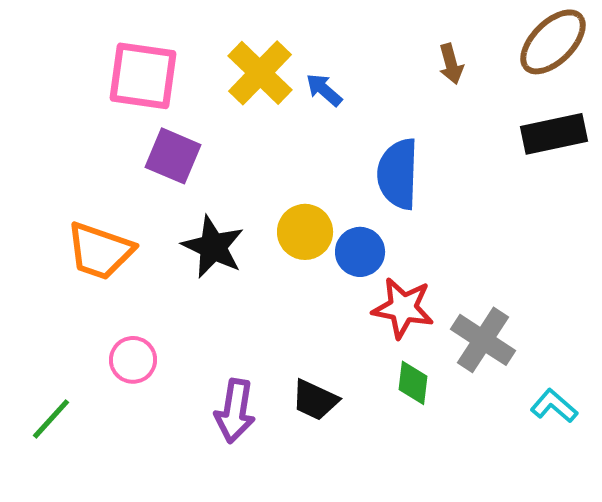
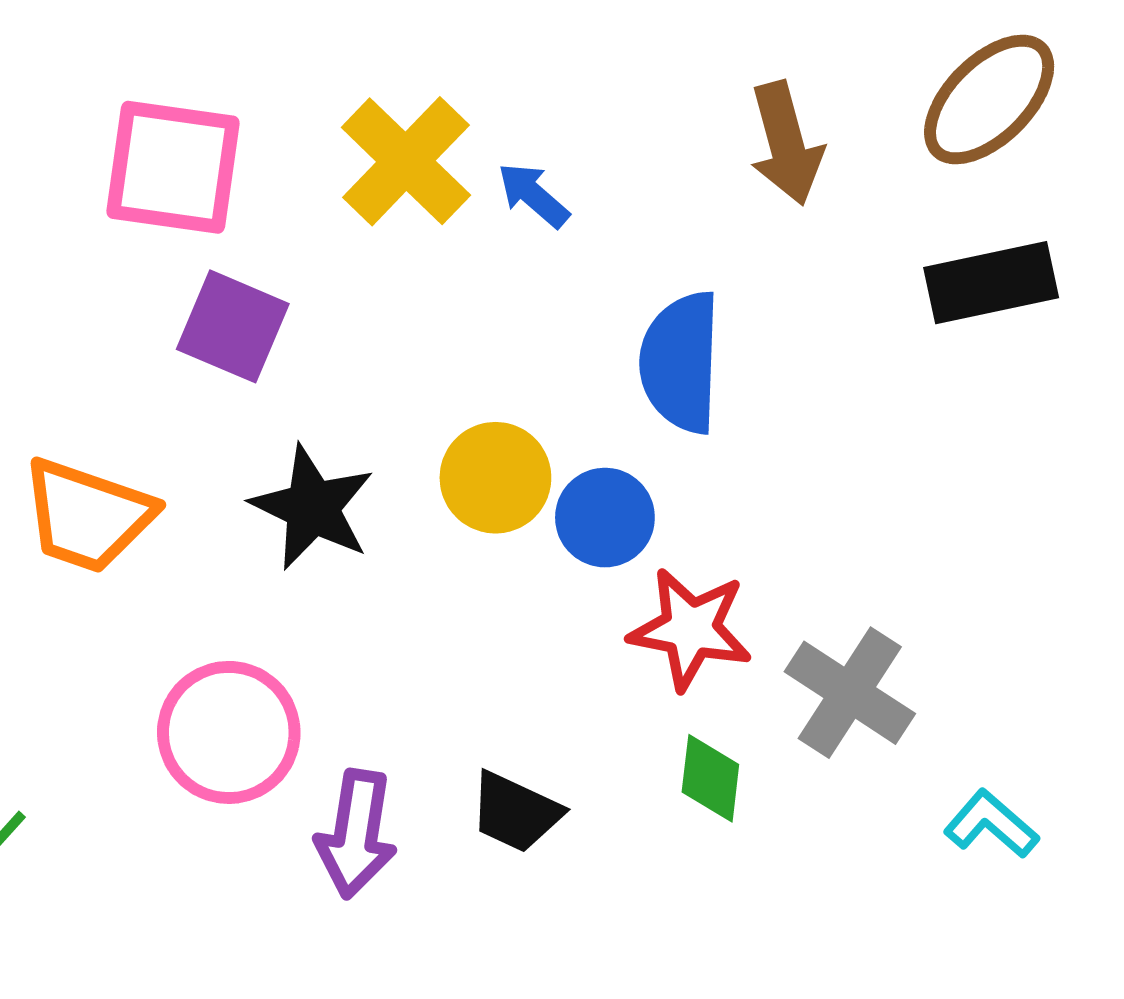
brown arrow: (451, 64) -> (786, 143), size x1.5
pink circle: (133, 360) -> (229, 732), moved, size x1.5

